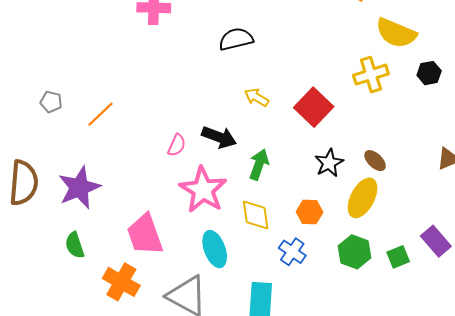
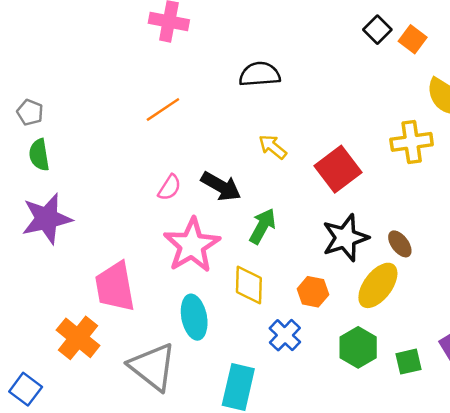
orange line: (100, 114) -> (163, 109), moved
black star: (329, 163) -> (345, 238), size x1.4
green semicircle: (75, 245) -> (39, 155), moved

